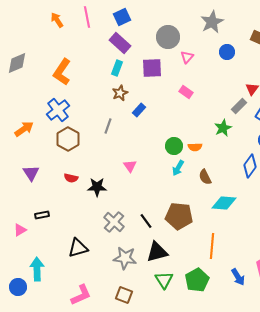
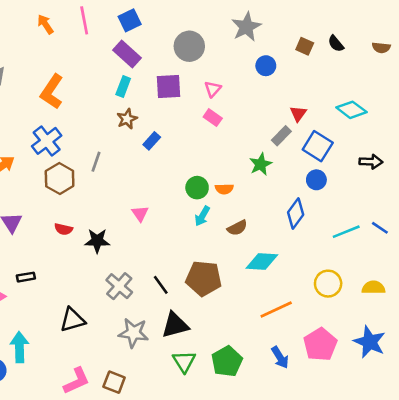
pink triangle: (187, 57) -> (213, 89), moved
gray line: (108, 126) -> (96, 162), moved
brown semicircle: (205, 177) -> (237, 228), turned -91
orange line: (212, 246) -> (276, 310), moved, turned 60
brown square: (124, 295) -> (114, 382), moved

